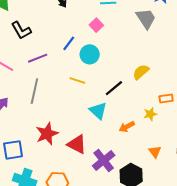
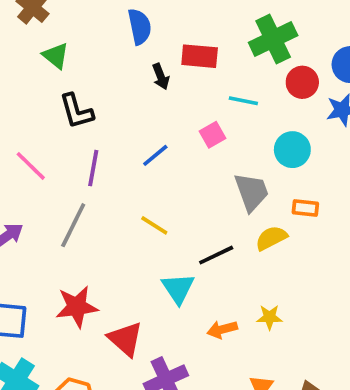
gray trapezoid: (146, 19) -> (252, 192), moved
cyan circle: (90, 54) -> (292, 150), moved
purple line: (38, 58) -> (93, 168), turned -72
orange rectangle: (166, 98) -> (305, 208), moved

